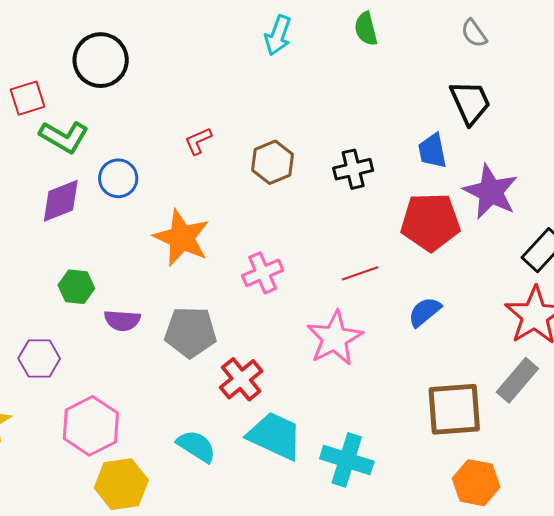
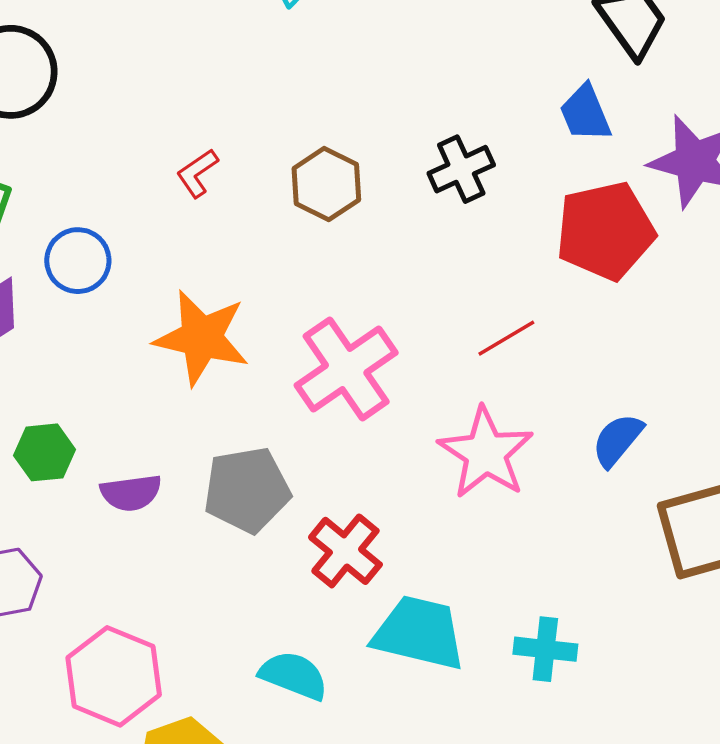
pink cross: (263, 273) -> (346, 369), size x1.5
blue semicircle: (425, 312) -> (617, 440), moved
cyan cross: (347, 460) -> (545, 649), size x0.7

